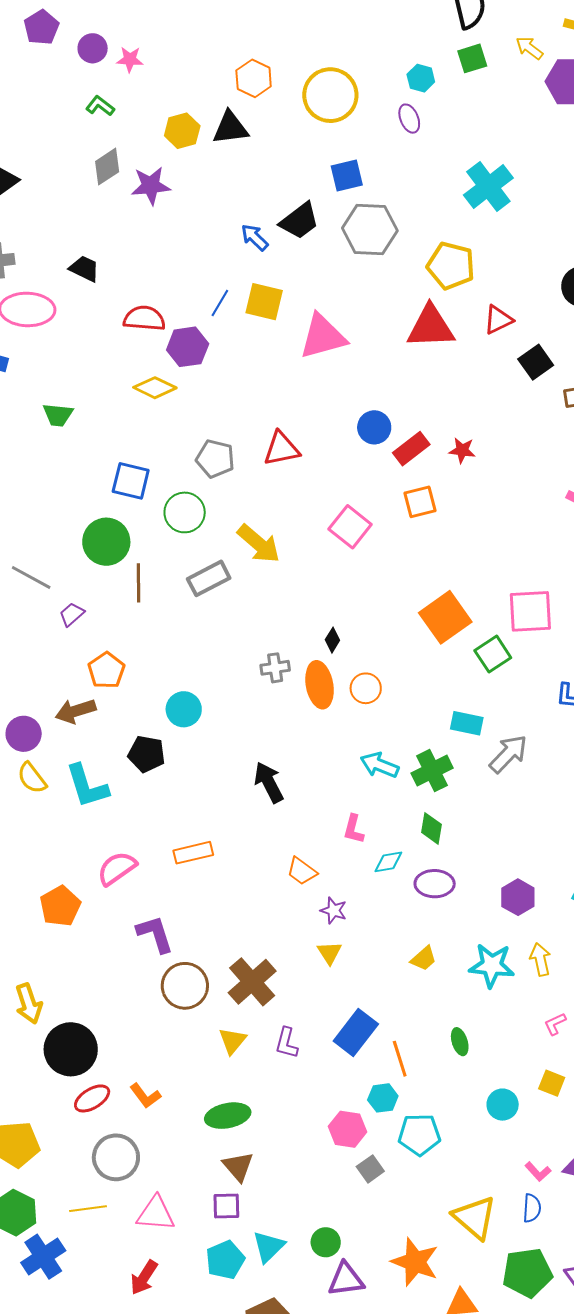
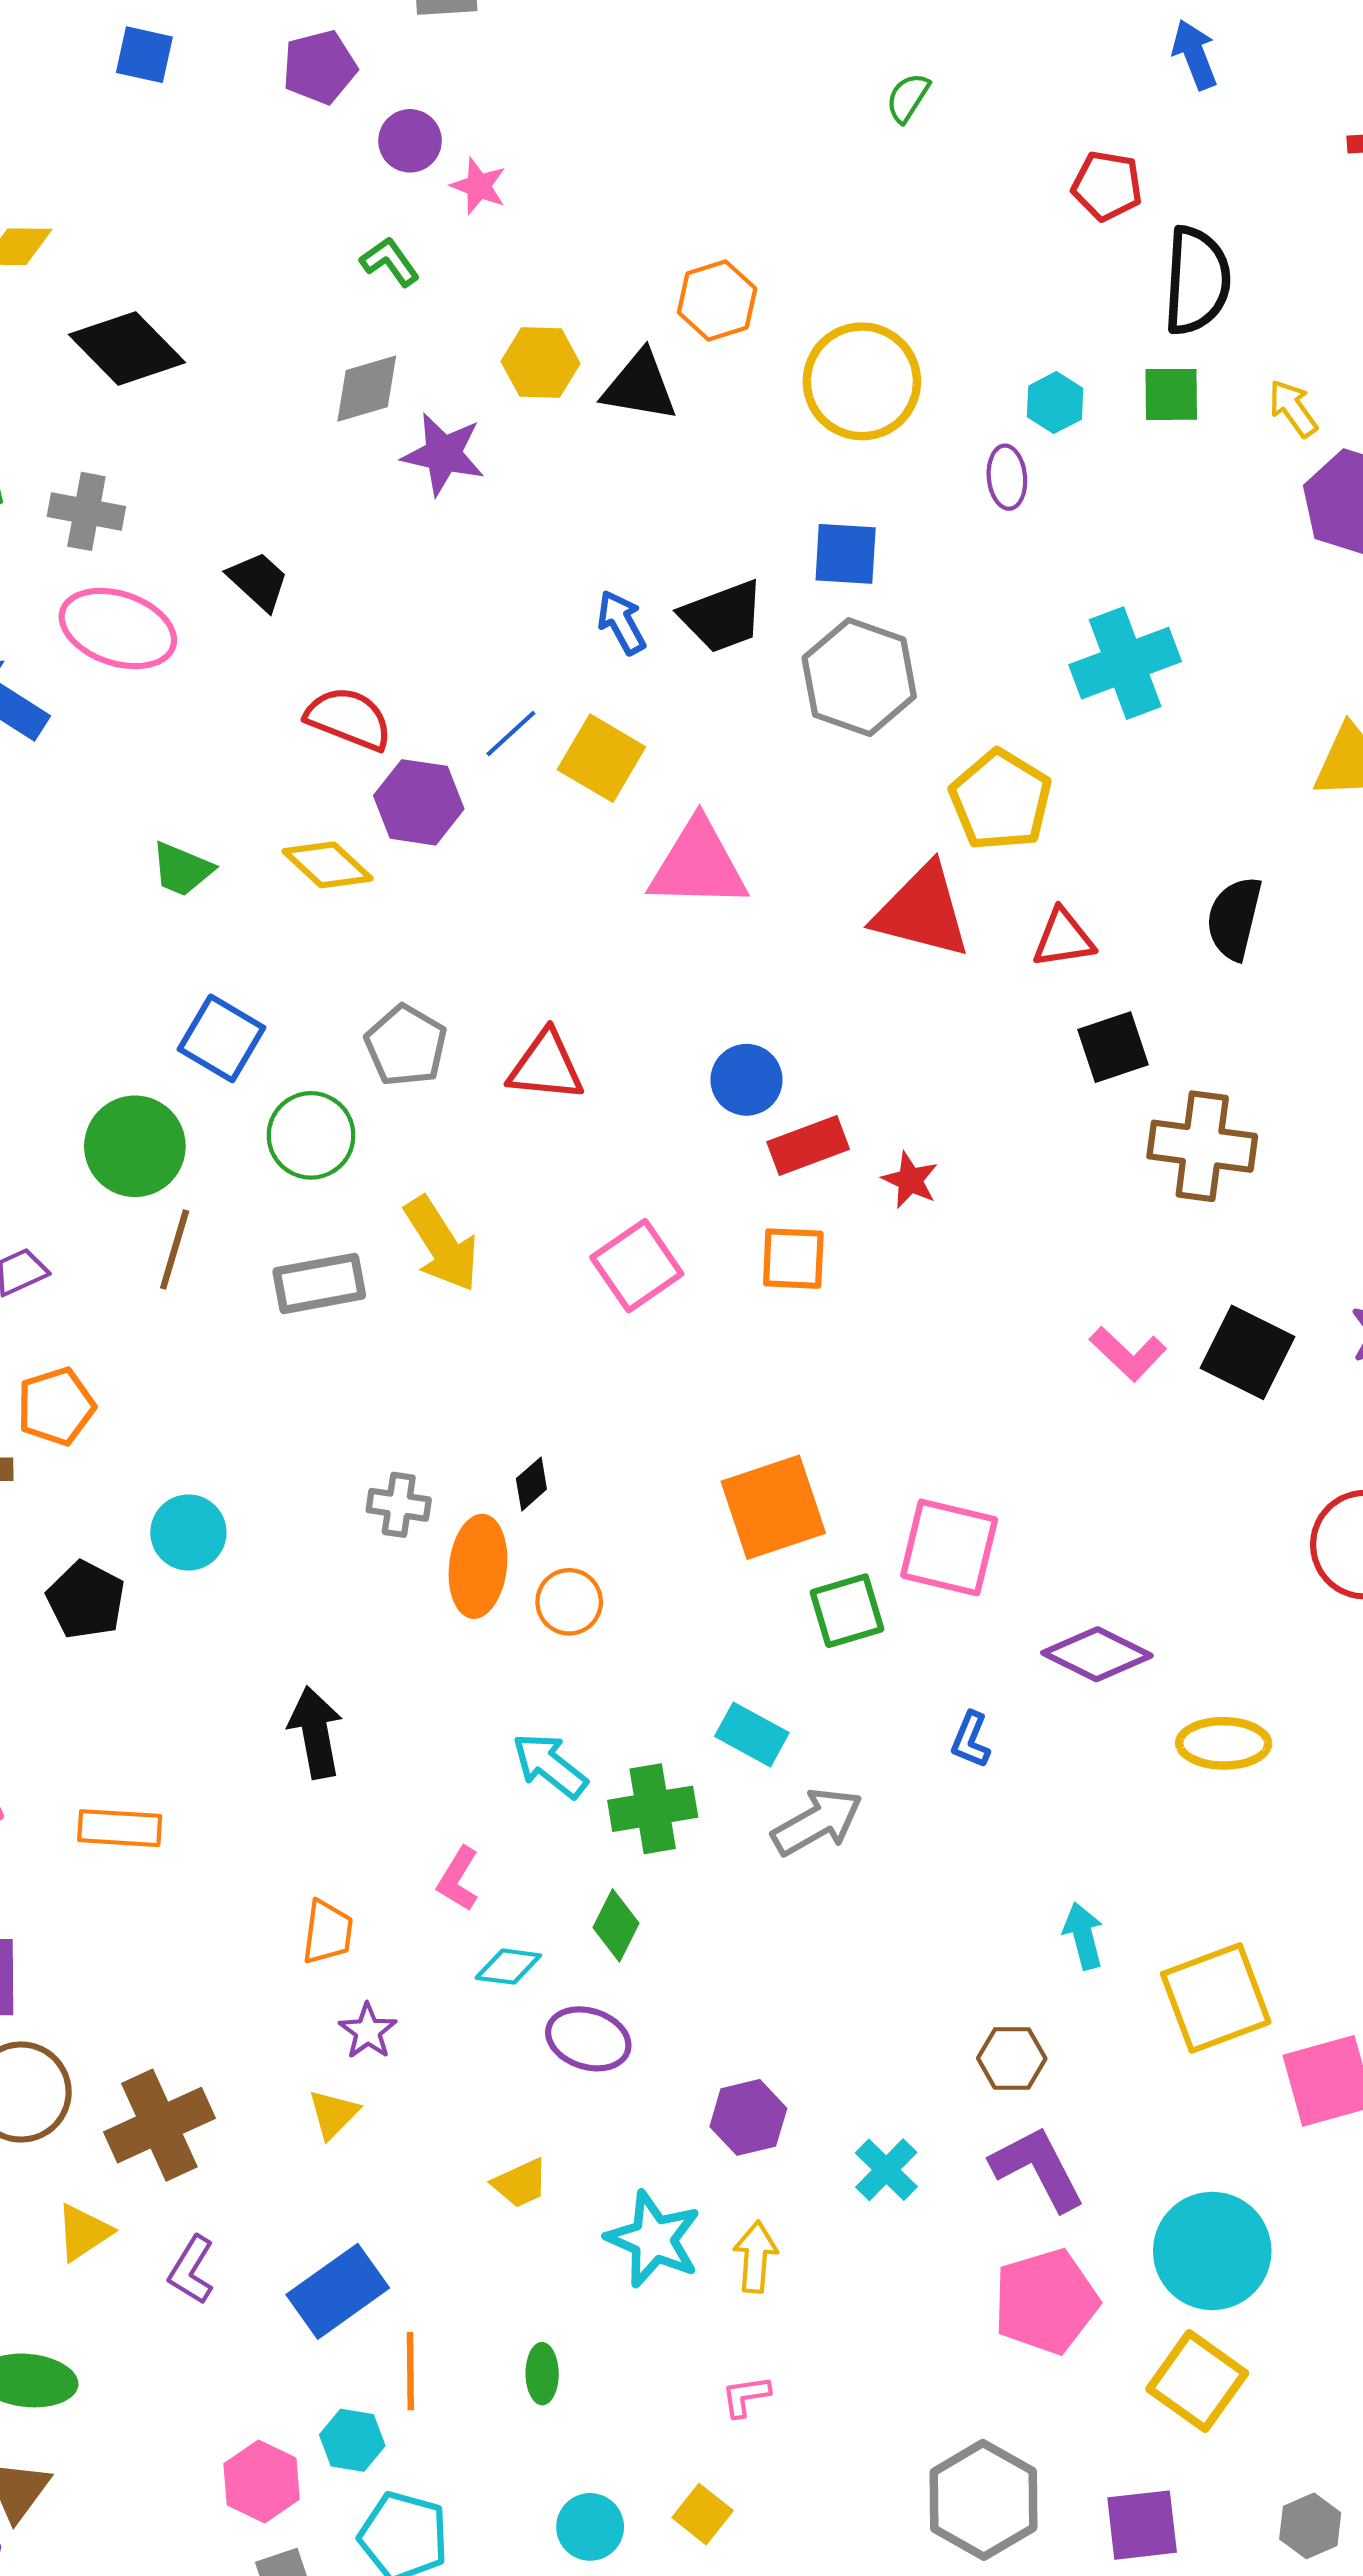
green trapezoid: (58, 415) -> (182, 869), moved
orange trapezoid: (302, 871) -> (328, 1932), turned -136

